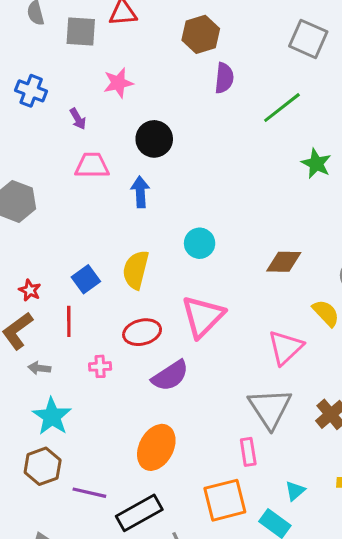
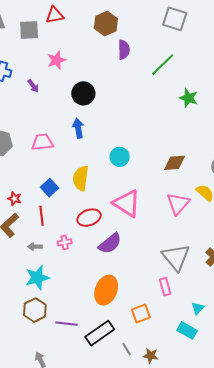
pink trapezoid: (92, 166) -> (42, 142), moved
pink triangle: (203, 316) -> (127, 203), turned -36
pink triangle: (285, 347) -> (178, 204), moved
gray arrow: (39, 368) -> (35, 247), moved
cyan star: (52, 416) -> (37, 278), turned 30
orange square: (225, 500) -> (141, 313), moved, size x0.7

